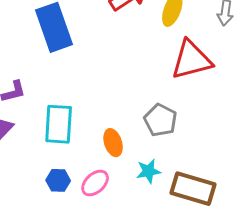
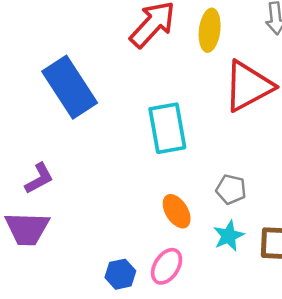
gray pentagon: (160, 120) -> (231, 189), moved, size x0.7
cyan rectangle: (59, 124) -> (167, 128), moved

